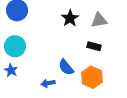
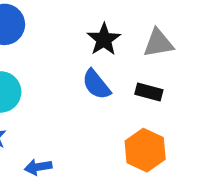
blue semicircle: (66, 67) -> (96, 84), moved
blue arrow: (48, 83) -> (38, 167), moved

